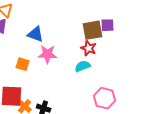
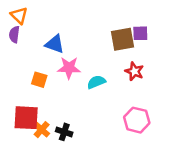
red star: (89, 48) -> (134, 71), moved
cyan semicircle: (83, 66) -> (96, 82), moved

